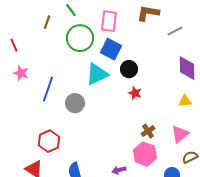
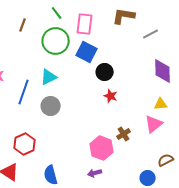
green line: (71, 10) -> (57, 13), moved
cyan triangle: (97, 74) -> (49, 77), moved, size x0.7
pink triangle: (180, 134) -> (154, 124), moved
pink hexagon: (145, 154) -> (102, 148), moved

